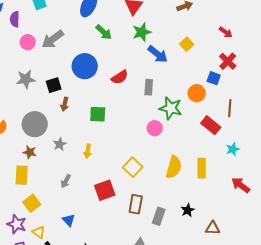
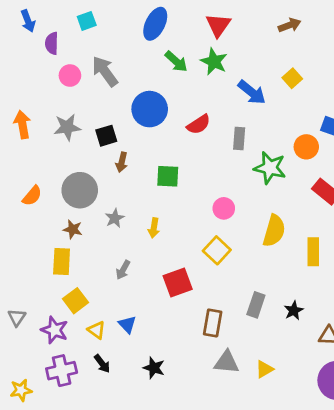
green star: (142, 32) -> (214, 62), moved, turned -30
gray arrow: (53, 39) -> (105, 71), turned 90
pink circle: (155, 128) -> (224, 208), moved
yellow semicircle: (174, 167) -> (274, 231), moved
brown rectangle: (136, 204) -> (213, 323), moved
gray rectangle: (159, 216) -> (256, 305), moved
yellow triangle: (39, 232) -> (97, 330), moved

